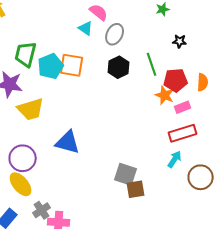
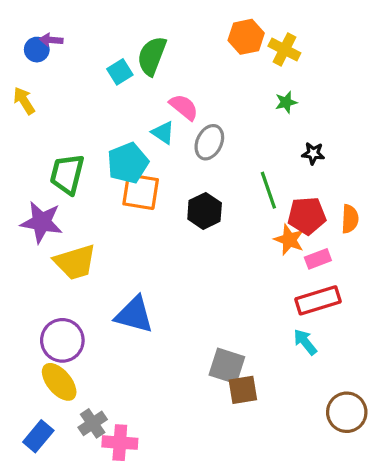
cyan pentagon: (51, 66) -> (128, 163), moved
black hexagon: (119, 67) -> (205, 211), moved
cyan arrow: (175, 159) -> (305, 342), turned -72
brown circle: (201, 177) -> (347, 412), moved

